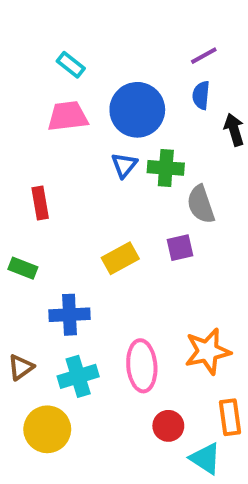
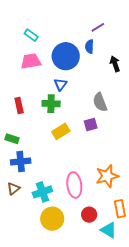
blue semicircle: (201, 95) -> (89, 47), moved
green cross: (166, 168) -> (51, 104), moved
blue cross: (69, 315) -> (21, 161), moved
yellow circle: (47, 429) -> (52, 219), moved

